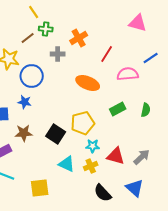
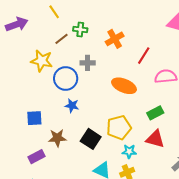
yellow line: (34, 12) -> (54, 12), moved
gray cross: (58, 54) -> (88, 63), moved
blue star: (25, 102) -> (72, 106), moved
red triangle: (116, 156) -> (155, 139), moved

